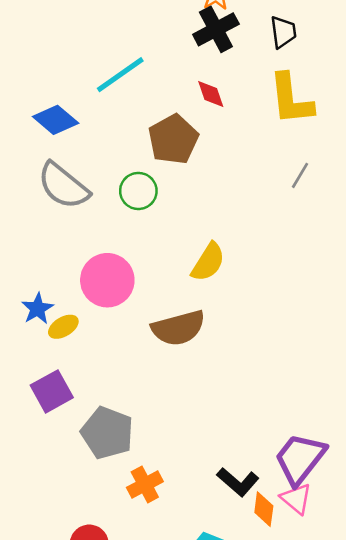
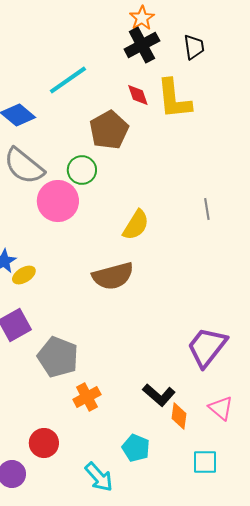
yellow L-shape: (291, 99) -> (174, 99), moved
gray line: (300, 175) -> (207, 209), moved, turned -40
pink circle: (107, 280) -> (58, 201), moved
purple trapezoid: (300, 459) -> (207, 347), moved
pink triangle: (296, 499) -> (221, 408), moved

